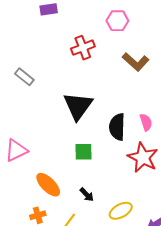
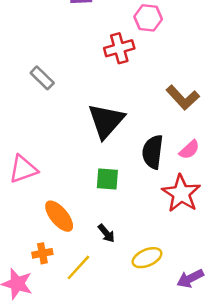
pink hexagon: (117, 21) -> (148, 18), moved
brown L-shape: (136, 62) -> (183, 98), moved
pink semicircle: (146, 122) -> (189, 150), turned 60

